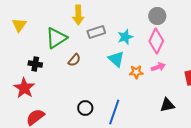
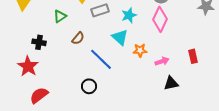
green triangle: (56, 38) -> (60, 16), size x0.6
pink arrow: (158, 67) -> (162, 61), moved
blue line: (114, 112) -> (101, 59), moved, turned -65

